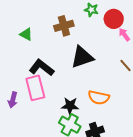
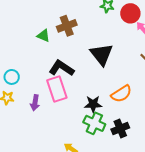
brown cross: (64, 26) -> (67, 26), moved
black triangle: (82, 57) -> (102, 54), turned -45
orange semicircle: (99, 98) -> (121, 94), turned -40

